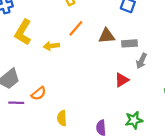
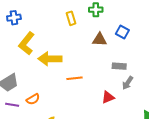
orange line: (76, 28) -> (74, 78), moved, turned 35
brown triangle: (107, 36) -> (100, 40), moved
yellow arrow: (51, 46) -> (50, 59), size x1.6

